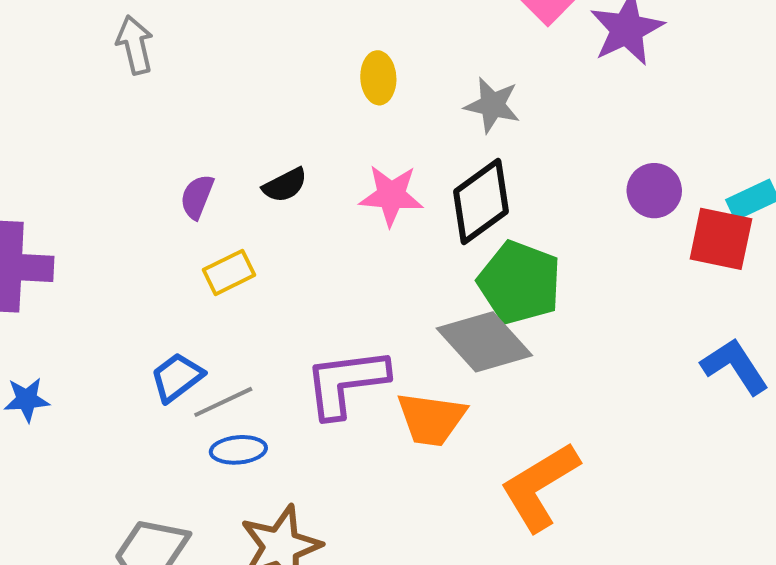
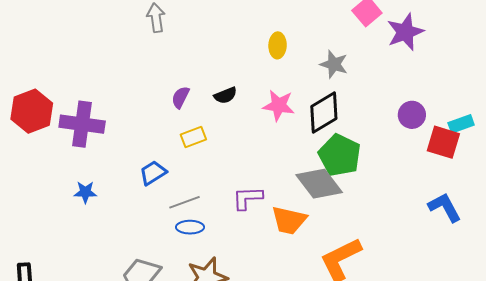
blue trapezoid: (177, 377) -> (153, 173), moved
purple L-shape: (346, 383) -> (247, 198), size x0.7

